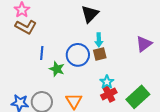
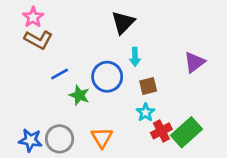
blue line: (42, 53) -> (60, 74), turned 56
brown square: (100, 54) -> (148, 86), moved
red cross: (109, 94) -> (161, 131), moved

